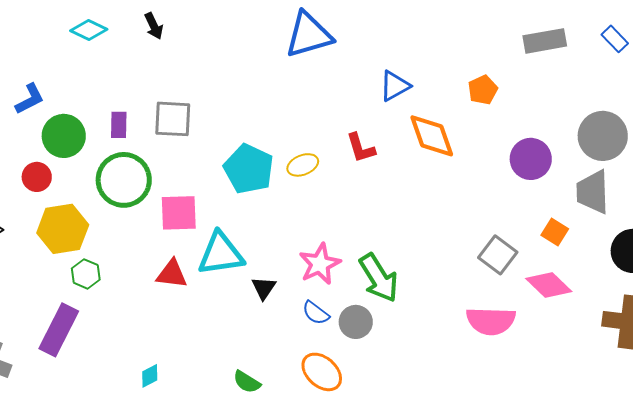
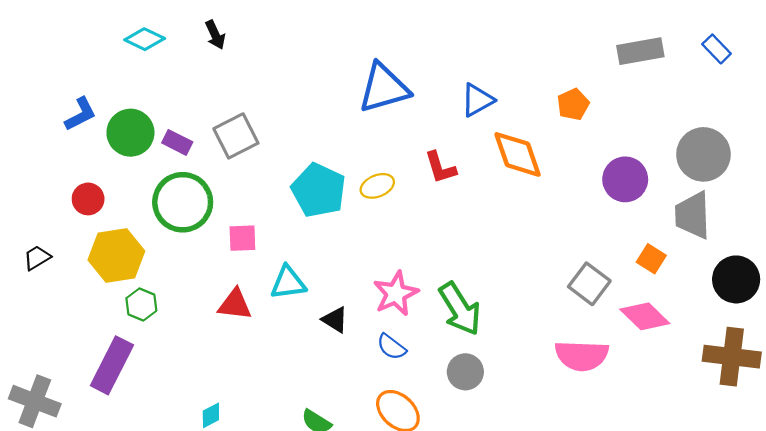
blue triangle: (309, 35) -> (384, 88), moved
gray square: (173, 119) -> (236, 136), turned -30
purple rectangle: (119, 125) -> (177, 142), turned -64
green circle: (64, 136) -> (130, 133), moved
pink square: (179, 213) -> (242, 238), size x0.7
cyan triangle: (221, 254) -> (288, 283), size x0.7
black triangle: (264, 288) -> (335, 320), turned -32
gray circle: (356, 322) -> (465, 372), moved

